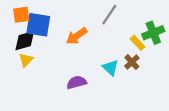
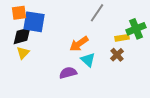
orange arrow: (77, 36) -> (79, 44), moved
yellow rectangle: (138, 43) -> (122, 38), turned -56
cyan triangle: (110, 68) -> (88, 60), moved

